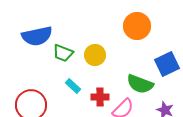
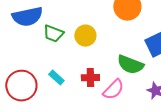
cyan rectangle: (73, 86) -> (56, 78), moved

